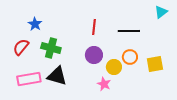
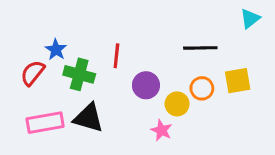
blue star: (35, 24) -> (56, 50), moved
red line: (94, 27) -> (116, 56), moved
yellow square: (155, 64) -> (238, 81), moved

